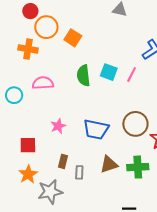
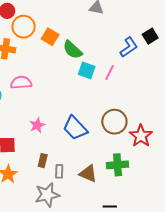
green semicircle: (83, 76) -> (73, 50), moved, turned -40
blue trapezoid: (96, 129) -> (75, 128), turned 36
brown triangle: (109, 164) -> (88, 174), moved, turned 42
gray star: (50, 192) -> (47, 195), moved

